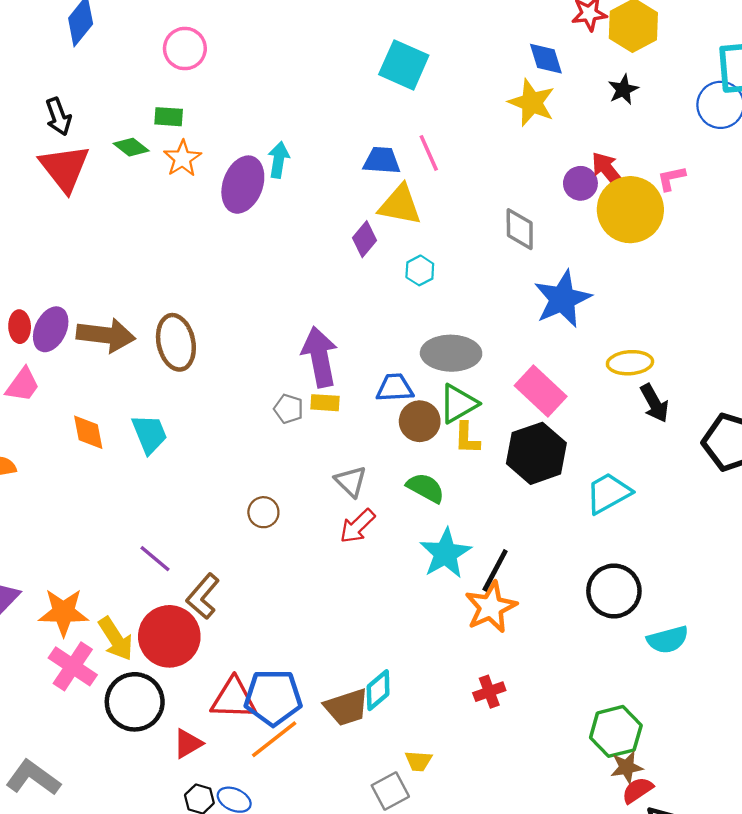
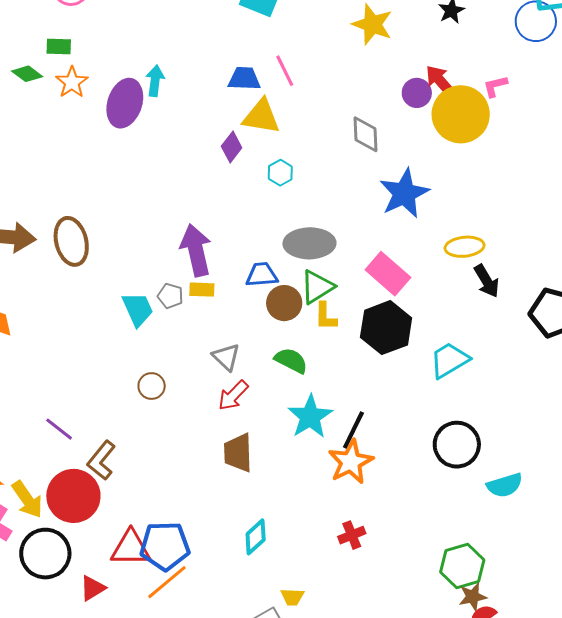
cyan trapezoid: (150, 434) -> (138, 309), moved
brown trapezoid: (346, 707) -> (238, 453), moved, turned 108

